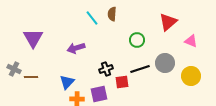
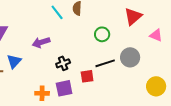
black cross: (106, 69) -> (63, 63), moved
yellow circle: (191, 76) -> (156, 86), moved
blue triangle: (67, 82) -> (14, 61), moved

